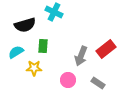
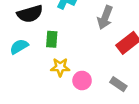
gray arrow: (81, 56) -> (105, 17), moved
yellow star: (34, 68) -> (60, 67), moved

